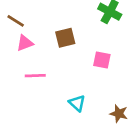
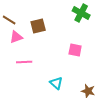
brown square: (65, 38) -> (38, 26), moved

